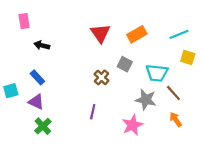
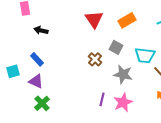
gray star: (146, 100) -> (123, 74), moved
purple line: (93, 112) -> (102, 99), moved

